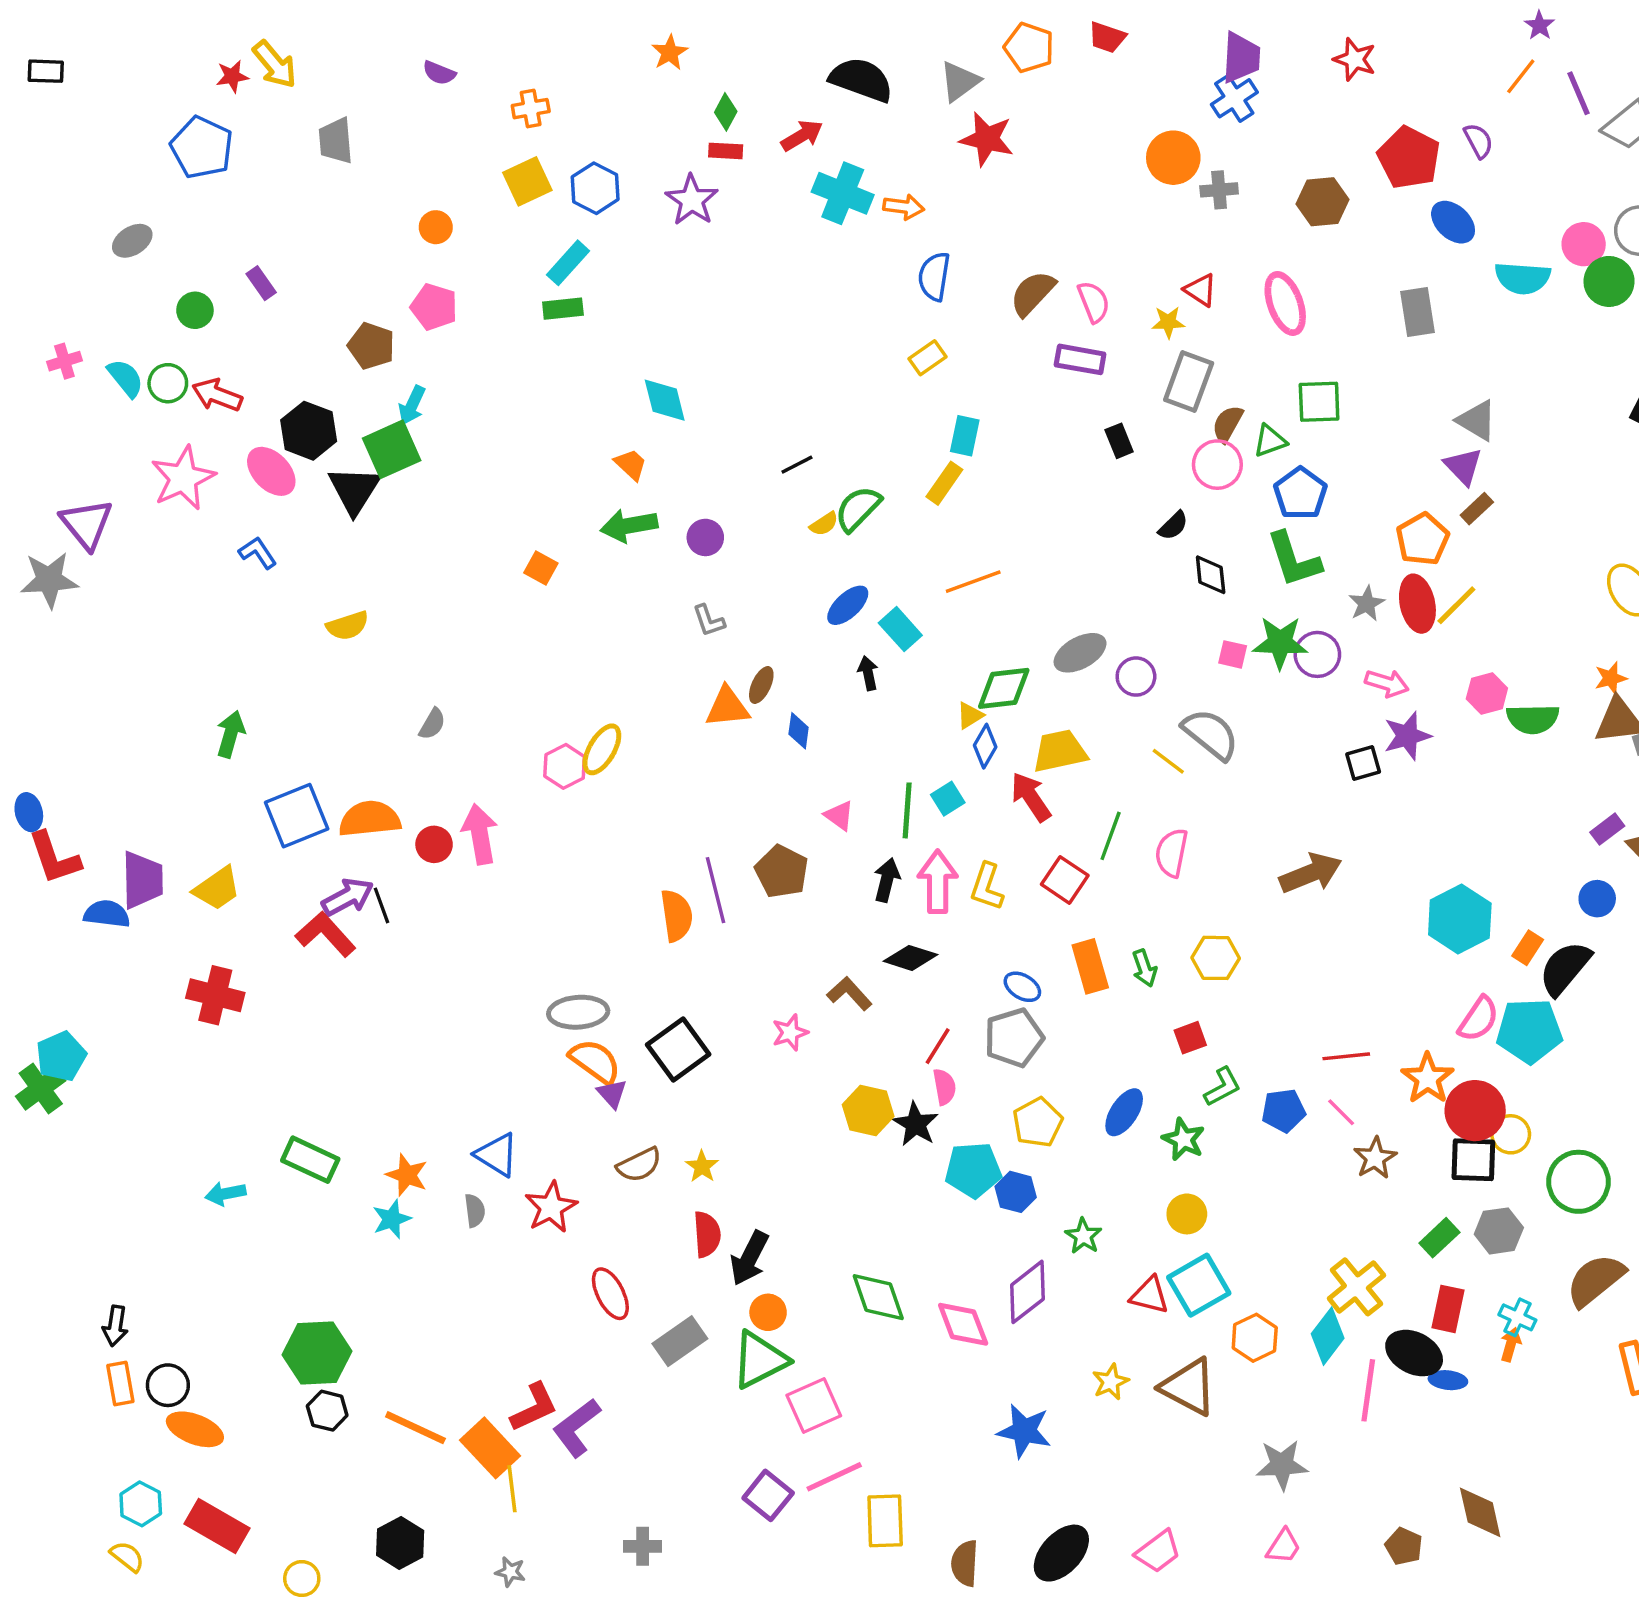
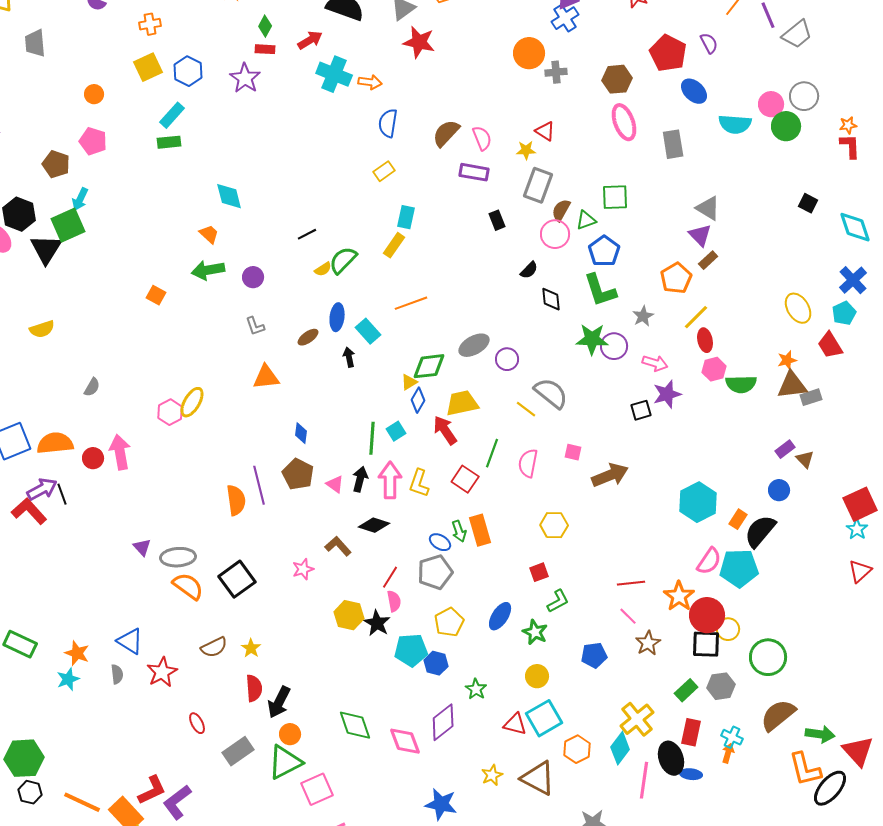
pink ellipse: (1285, 303) -> (624, 122), moved
red ellipse: (1417, 604) -> (705, 340), moved, size x0.7
blue ellipse: (848, 605) -> (337, 317), turned -40
pink square: (1233, 654) -> (573, 452), moved
brown ellipse: (761, 685) -> (308, 337), moved, turned 30
blue diamond: (799, 731) -> (301, 433), moved
pink triangle: (839, 816) -> (335, 484), moved
green arrow: (1144, 968) -> (459, 531), moved
purple triangle: (612, 1094) -> (142, 547), moved
blue pentagon: (1283, 1111) -> (594, 655), moved
red ellipse: (610, 1294) -> (197, 723), size x0.7
black ellipse: (1414, 1353) -> (671, 758), turned 44

